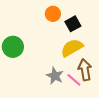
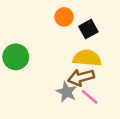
yellow semicircle: (72, 48) -> (87, 58), turned 35
brown arrow: (85, 70) -> (81, 77), moved, turned -95

